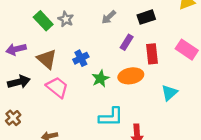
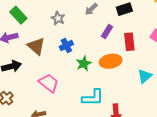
gray star: (66, 19) -> (58, 18), moved
green rectangle: (43, 21) -> (18, 15), moved
pink trapezoid: (57, 87) -> (49, 83), moved

